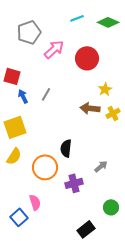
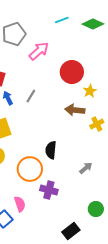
red circle: (87, 58) -> (72, 72), moved
yellow cross: (113, 113) -> (97, 124), moved
purple cross: (74, 183) -> (49, 190), moved, turned 30

